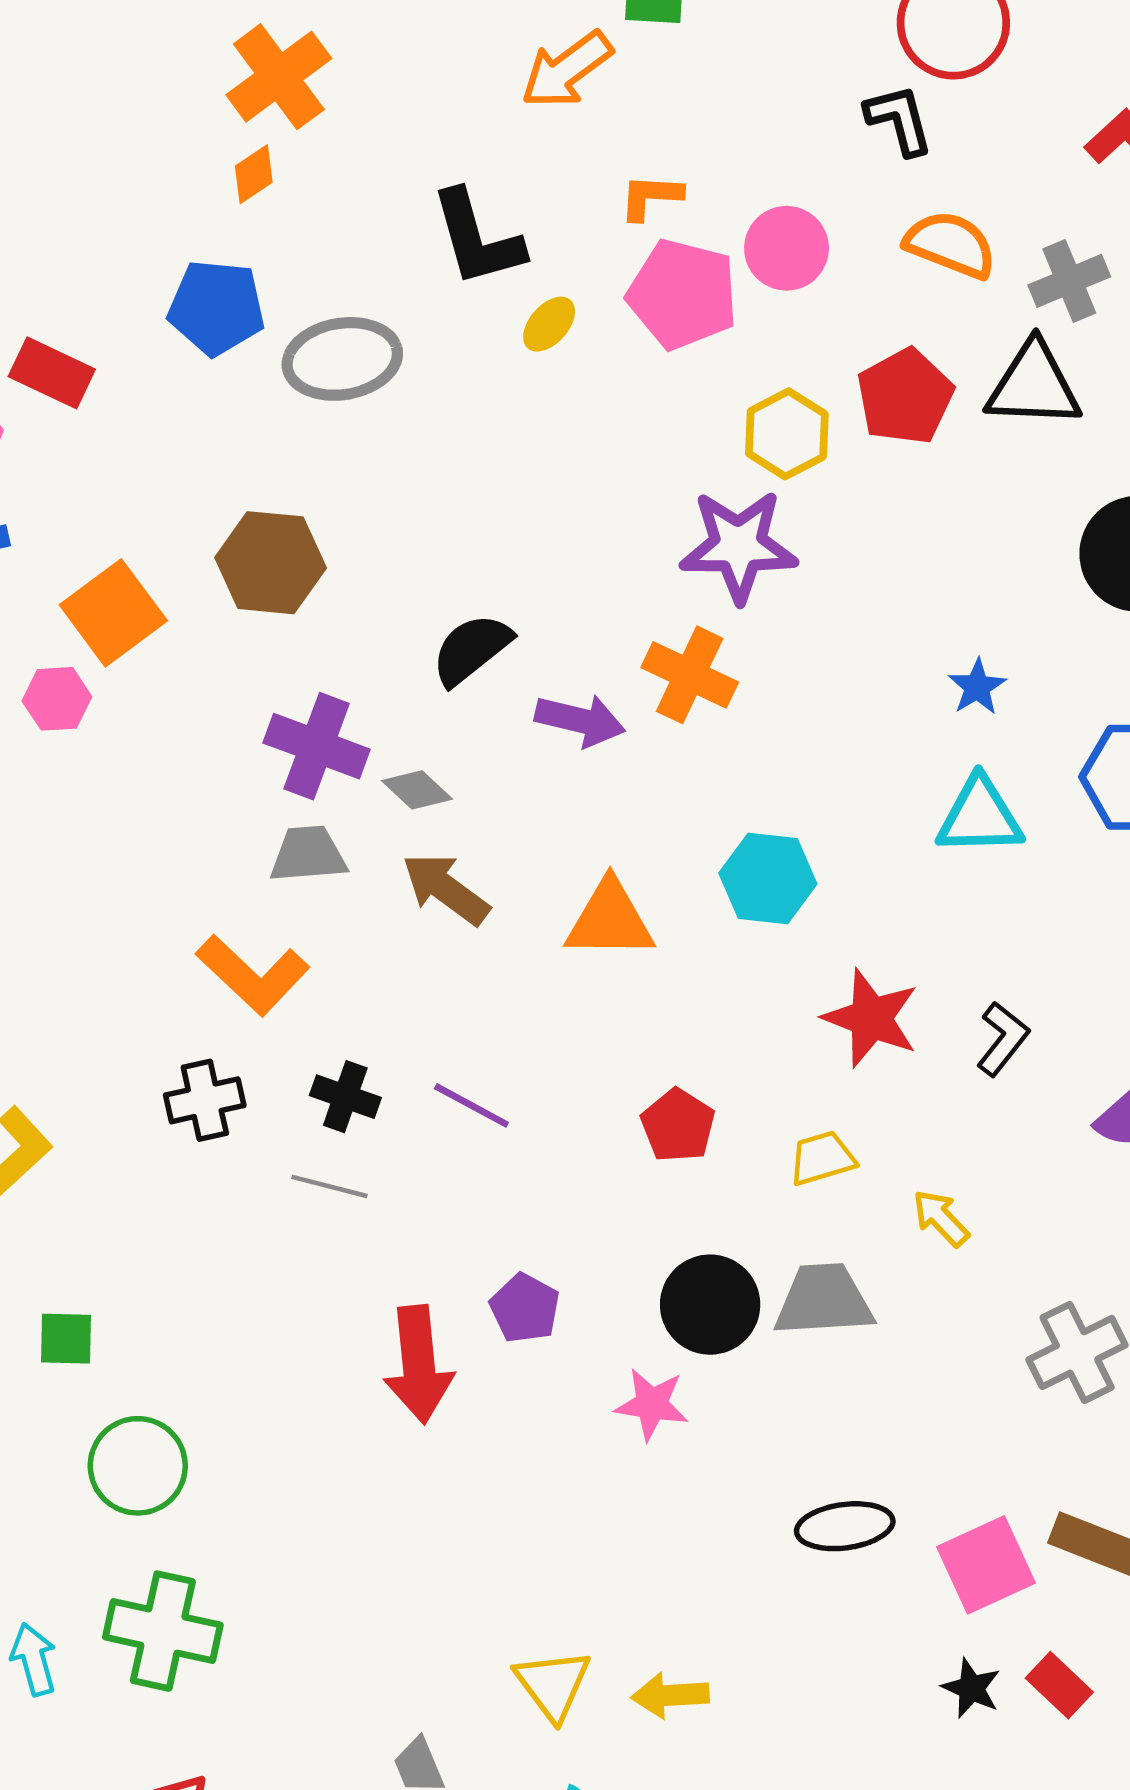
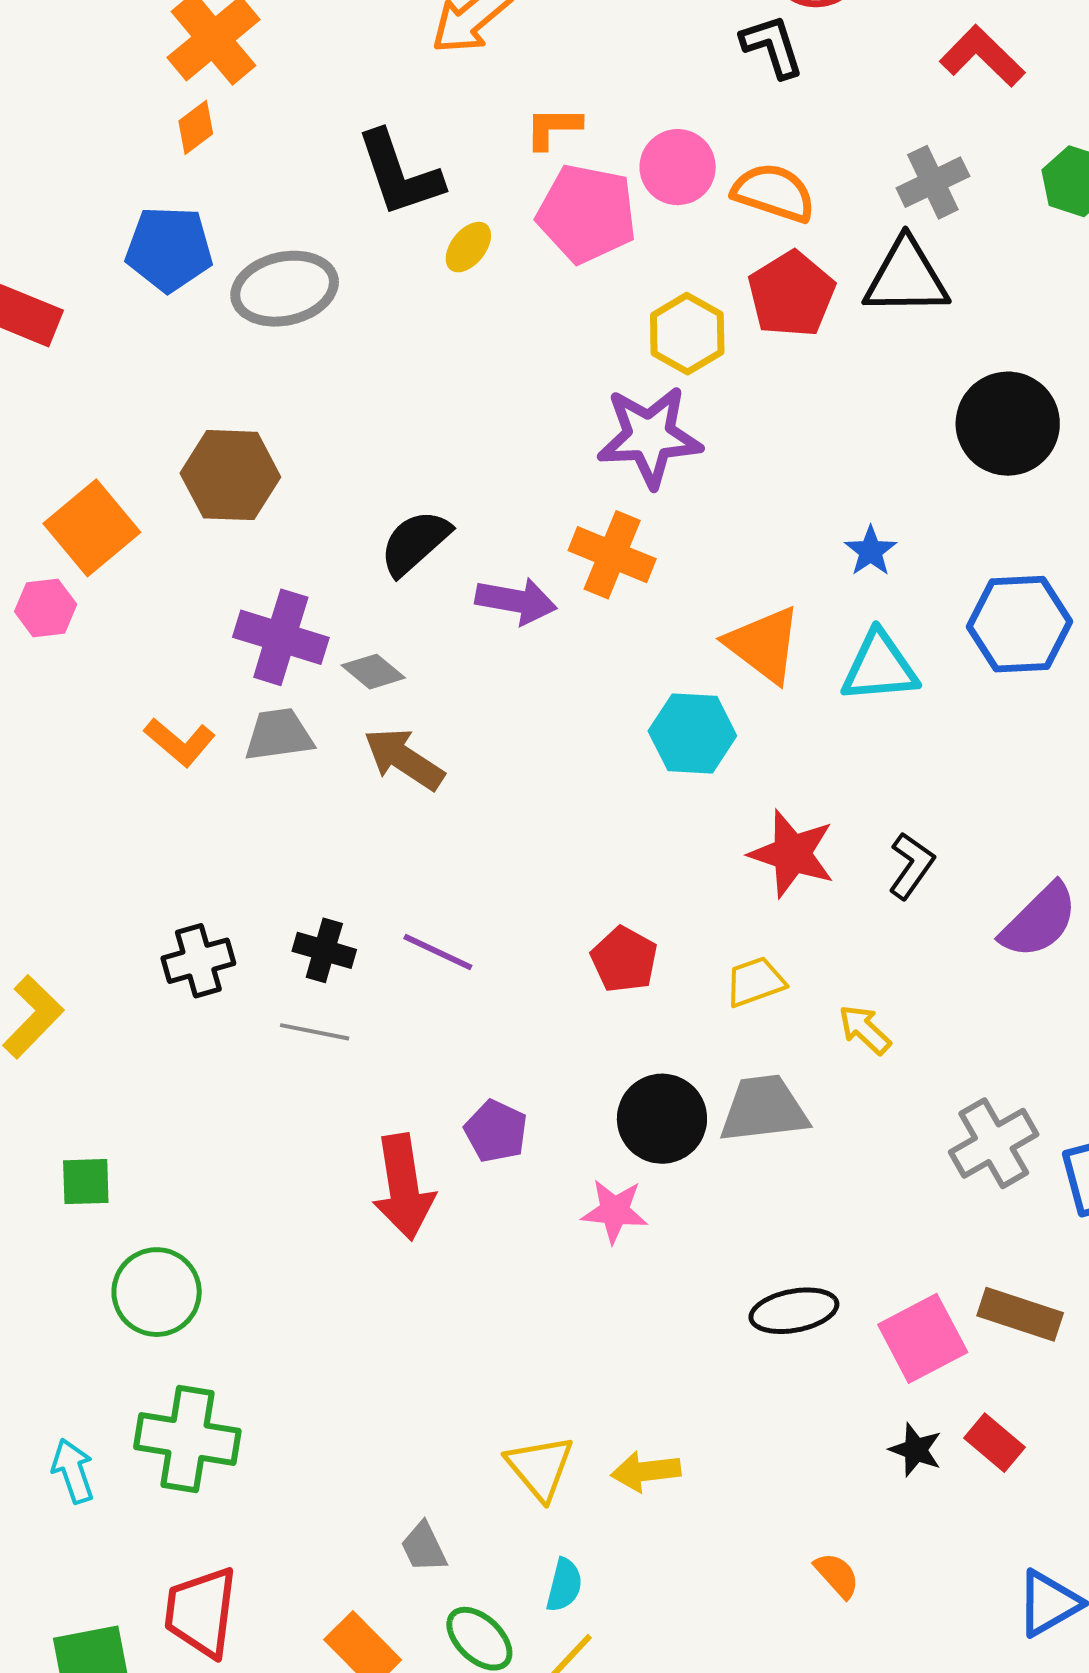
orange semicircle: (951, 244) -> (774, 193), moved
orange triangle: (610, 920) -> (764, 645), moved, turned 40
orange L-shape: (253, 975) -> (180, 742), moved, size x0.7

